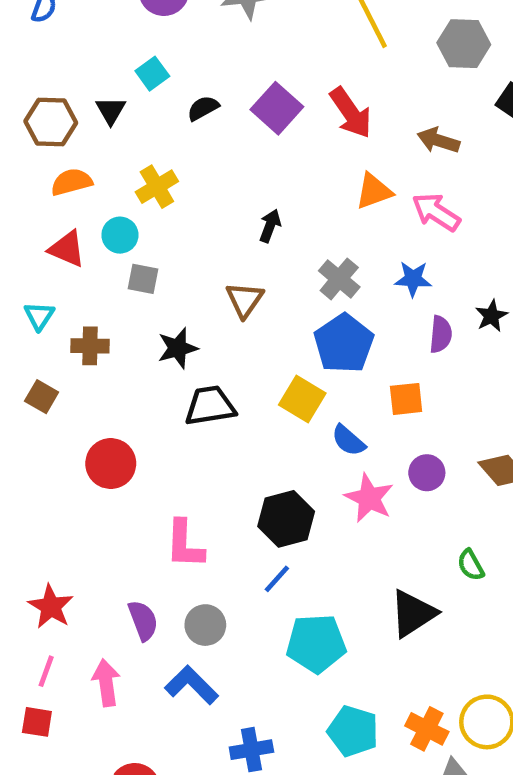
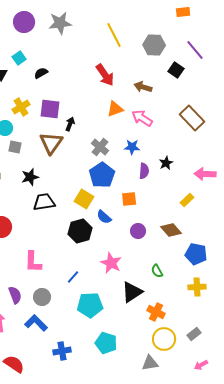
purple square: (277, 108) -> (50, 109), moved, turned -35
brown triangle: (245, 300) -> (51, 143), moved, size x1.4
pink star: (369, 498) -> (111, 263), moved
black hexagon: (286, 519) -> (80, 231), moved
orange cross: (427, 729) -> (156, 312), moved

